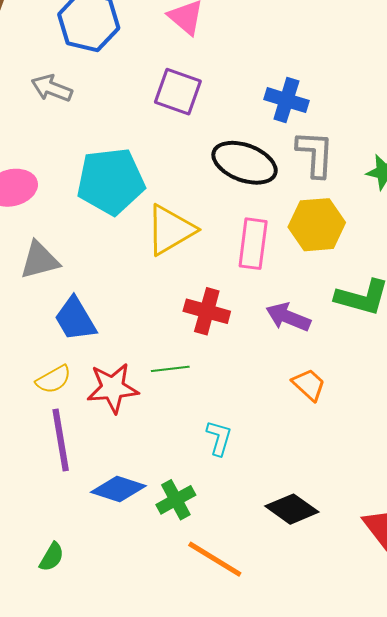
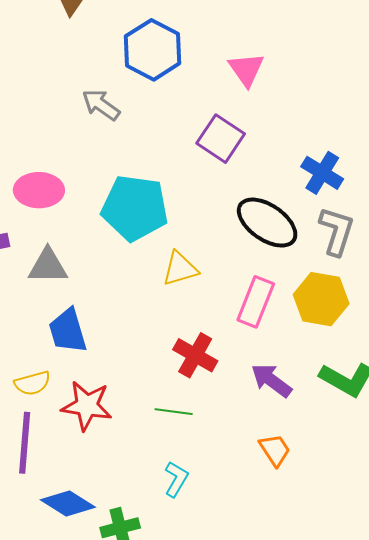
yellow triangle: (170, 230) -> (180, 269), size x0.7
green line: (170, 369) -> (174, 412), moved

